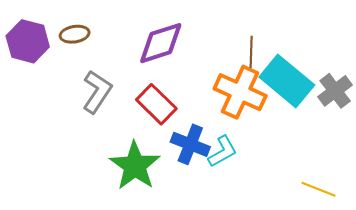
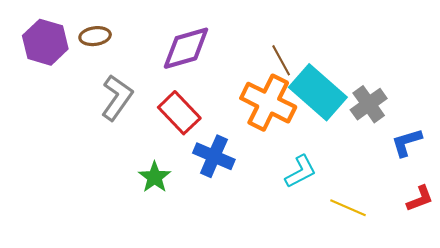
brown line: (251, 52) -> (281, 60), turned -32
cyan L-shape: (222, 152) -> (301, 172), moved
green star: (135, 166) -> (155, 177), size x0.6

